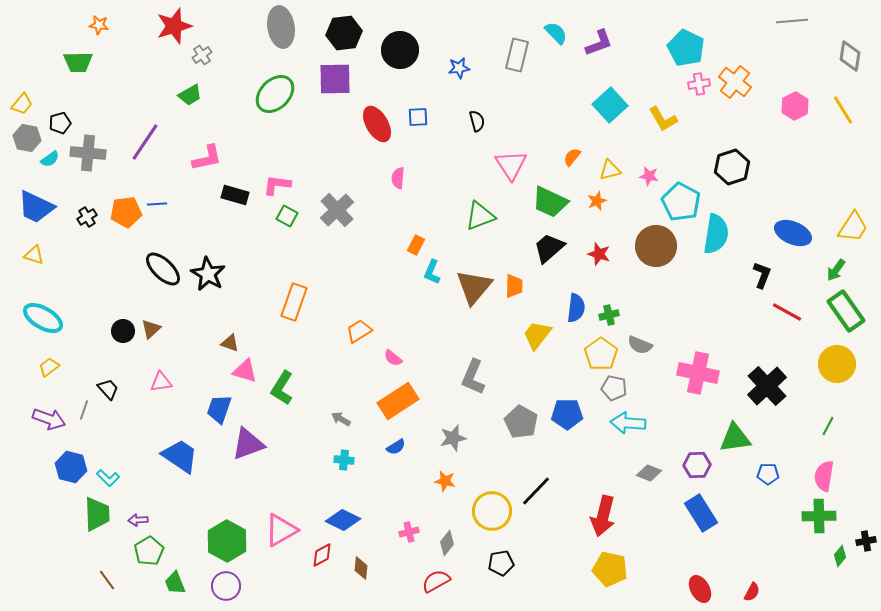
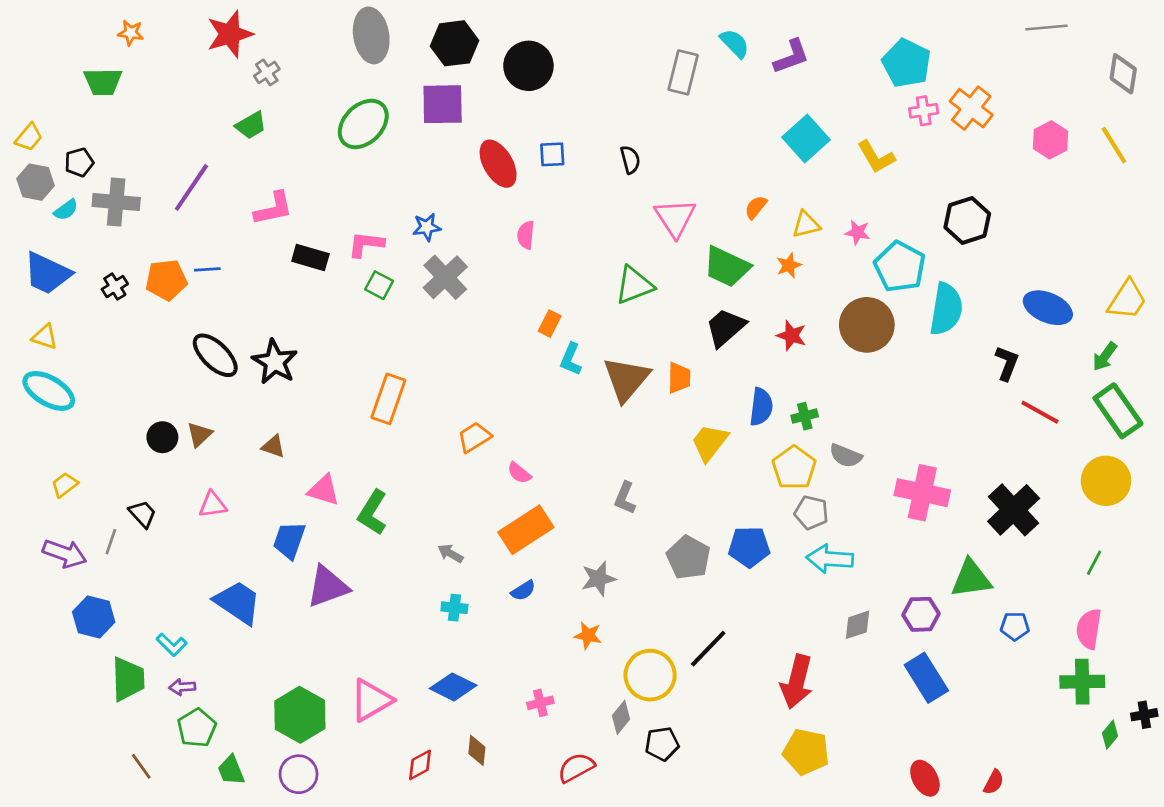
blue star: (459, 68) -> (427, 227), moved
cyan ellipse: (43, 318) -> (49, 391), moved
brown triangle: (230, 343) -> (273, 446), moved
gray L-shape: (473, 377) -> (625, 498), size x0.7
gray diamond: (649, 473) -> (858, 625), turned -40
cyan L-shape: (108, 478) -> (172, 645), moved
gray diamond: (447, 543) -> (621, 717), moved
red diamond: (322, 555) -> (420, 765), moved

